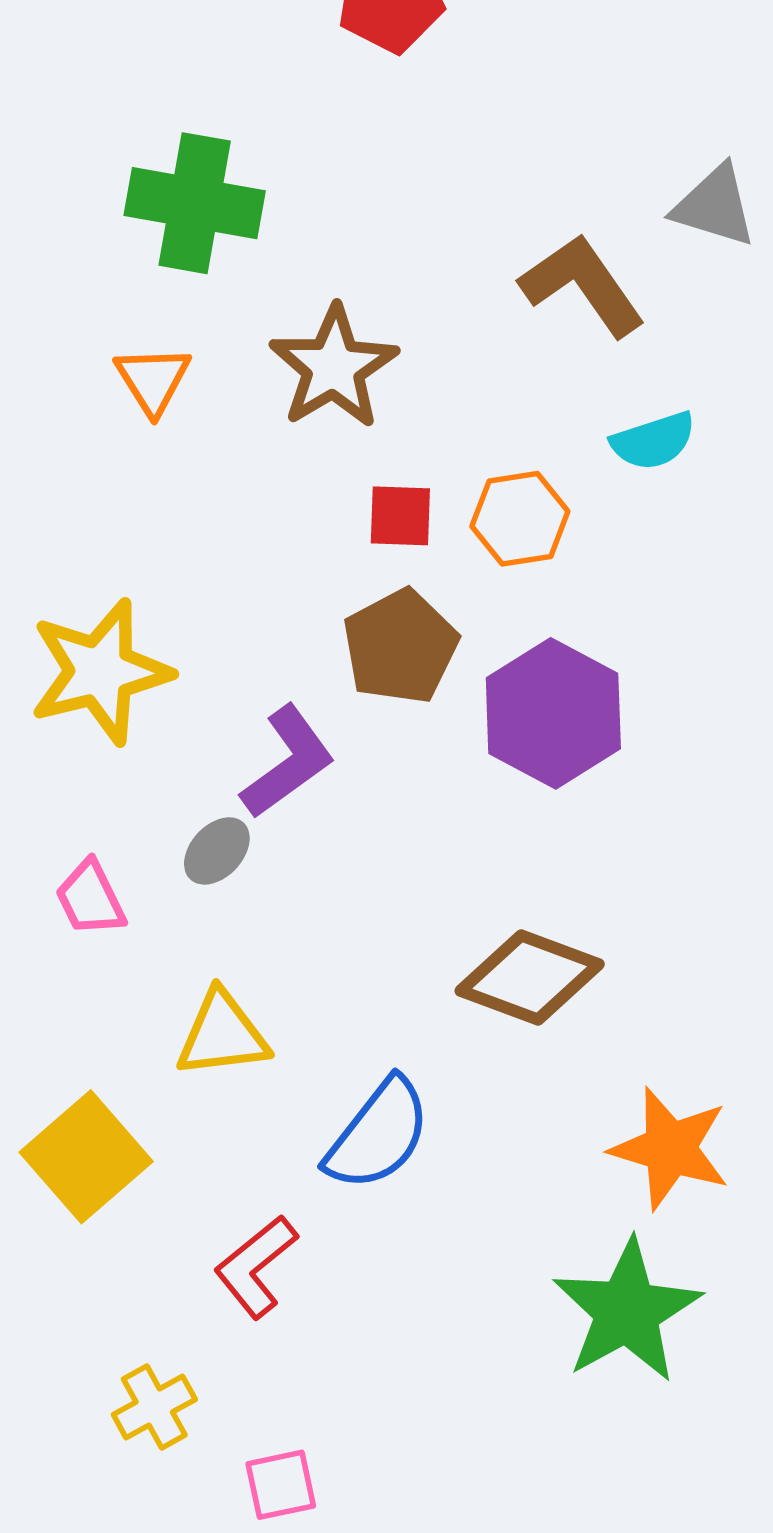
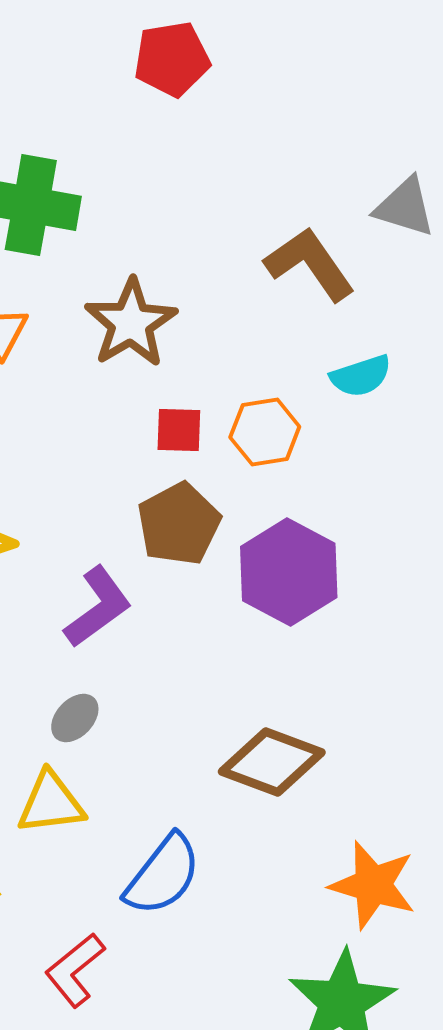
gray ellipse: (217, 851) -> (75, 718), moved

